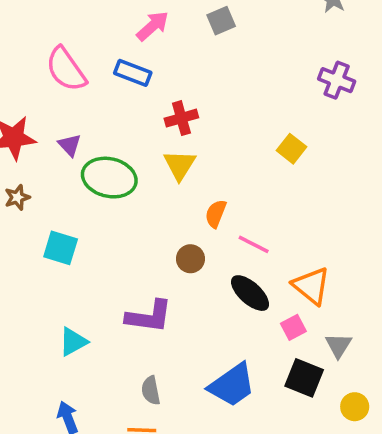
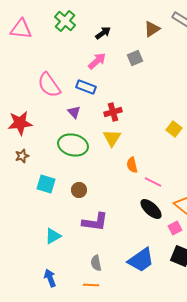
purple triangle: (70, 145) -> (74, 112), moved
orange semicircle: (216, 214) -> (132, 165), turned -35
brown circle: (190, 259) -> (79, 190), moved

